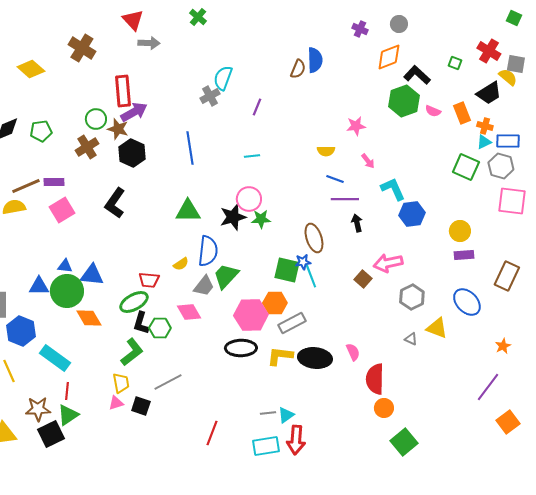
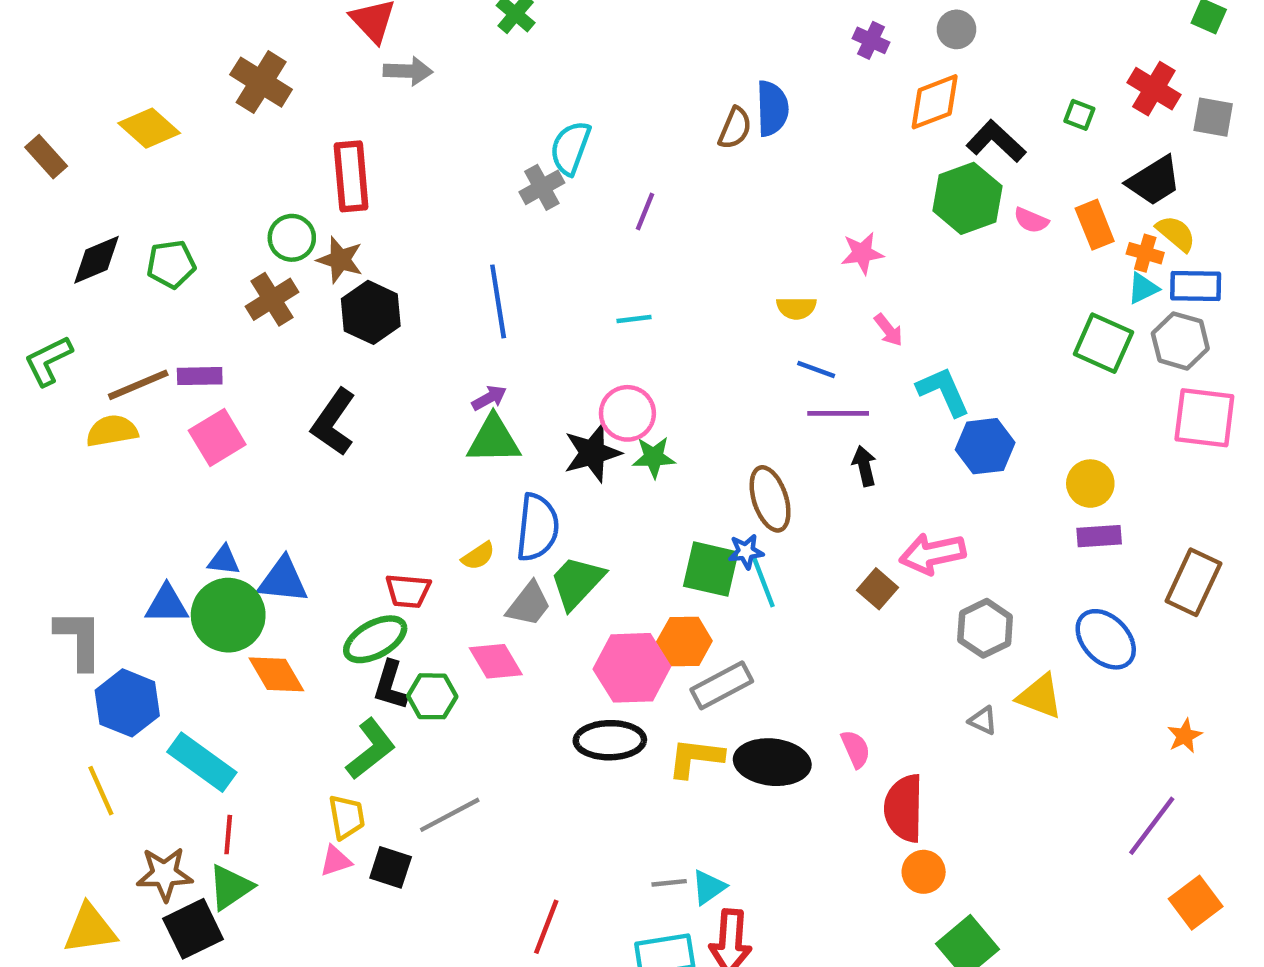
yellow semicircle: (508, 77) -> (1176, 233), moved
purple arrow: (134, 112) -> (489, 398), moved, size x0.6

